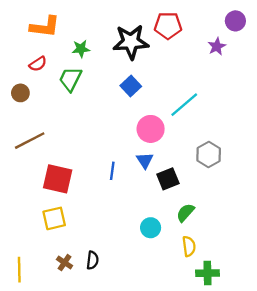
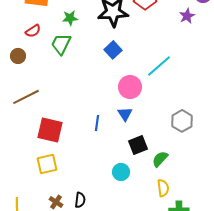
gray hexagon: (209, 155) -> (182, 121), moved
black square: (168, 179) -> (138, 145), moved
cyan circle: (151, 228) -> (121, 172), moved

